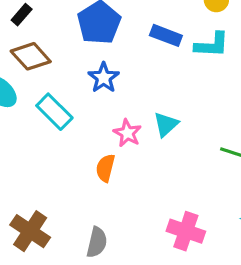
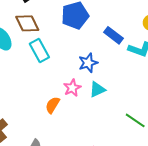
blue star: (104, 78) -> (88, 63), moved
cyan rectangle: (54, 112) -> (39, 51), moved

